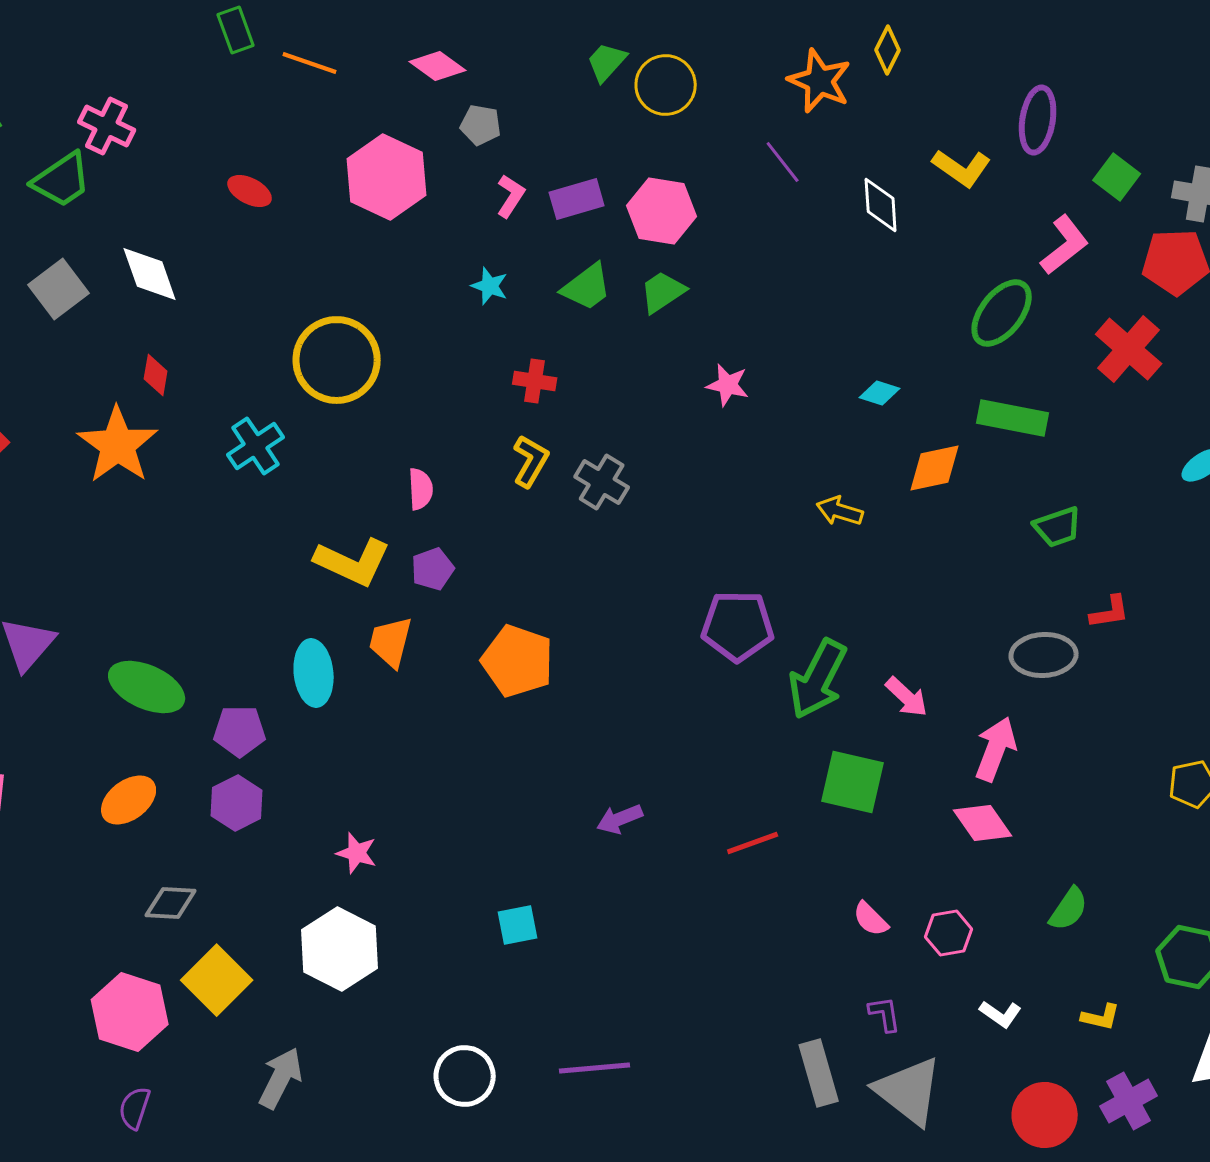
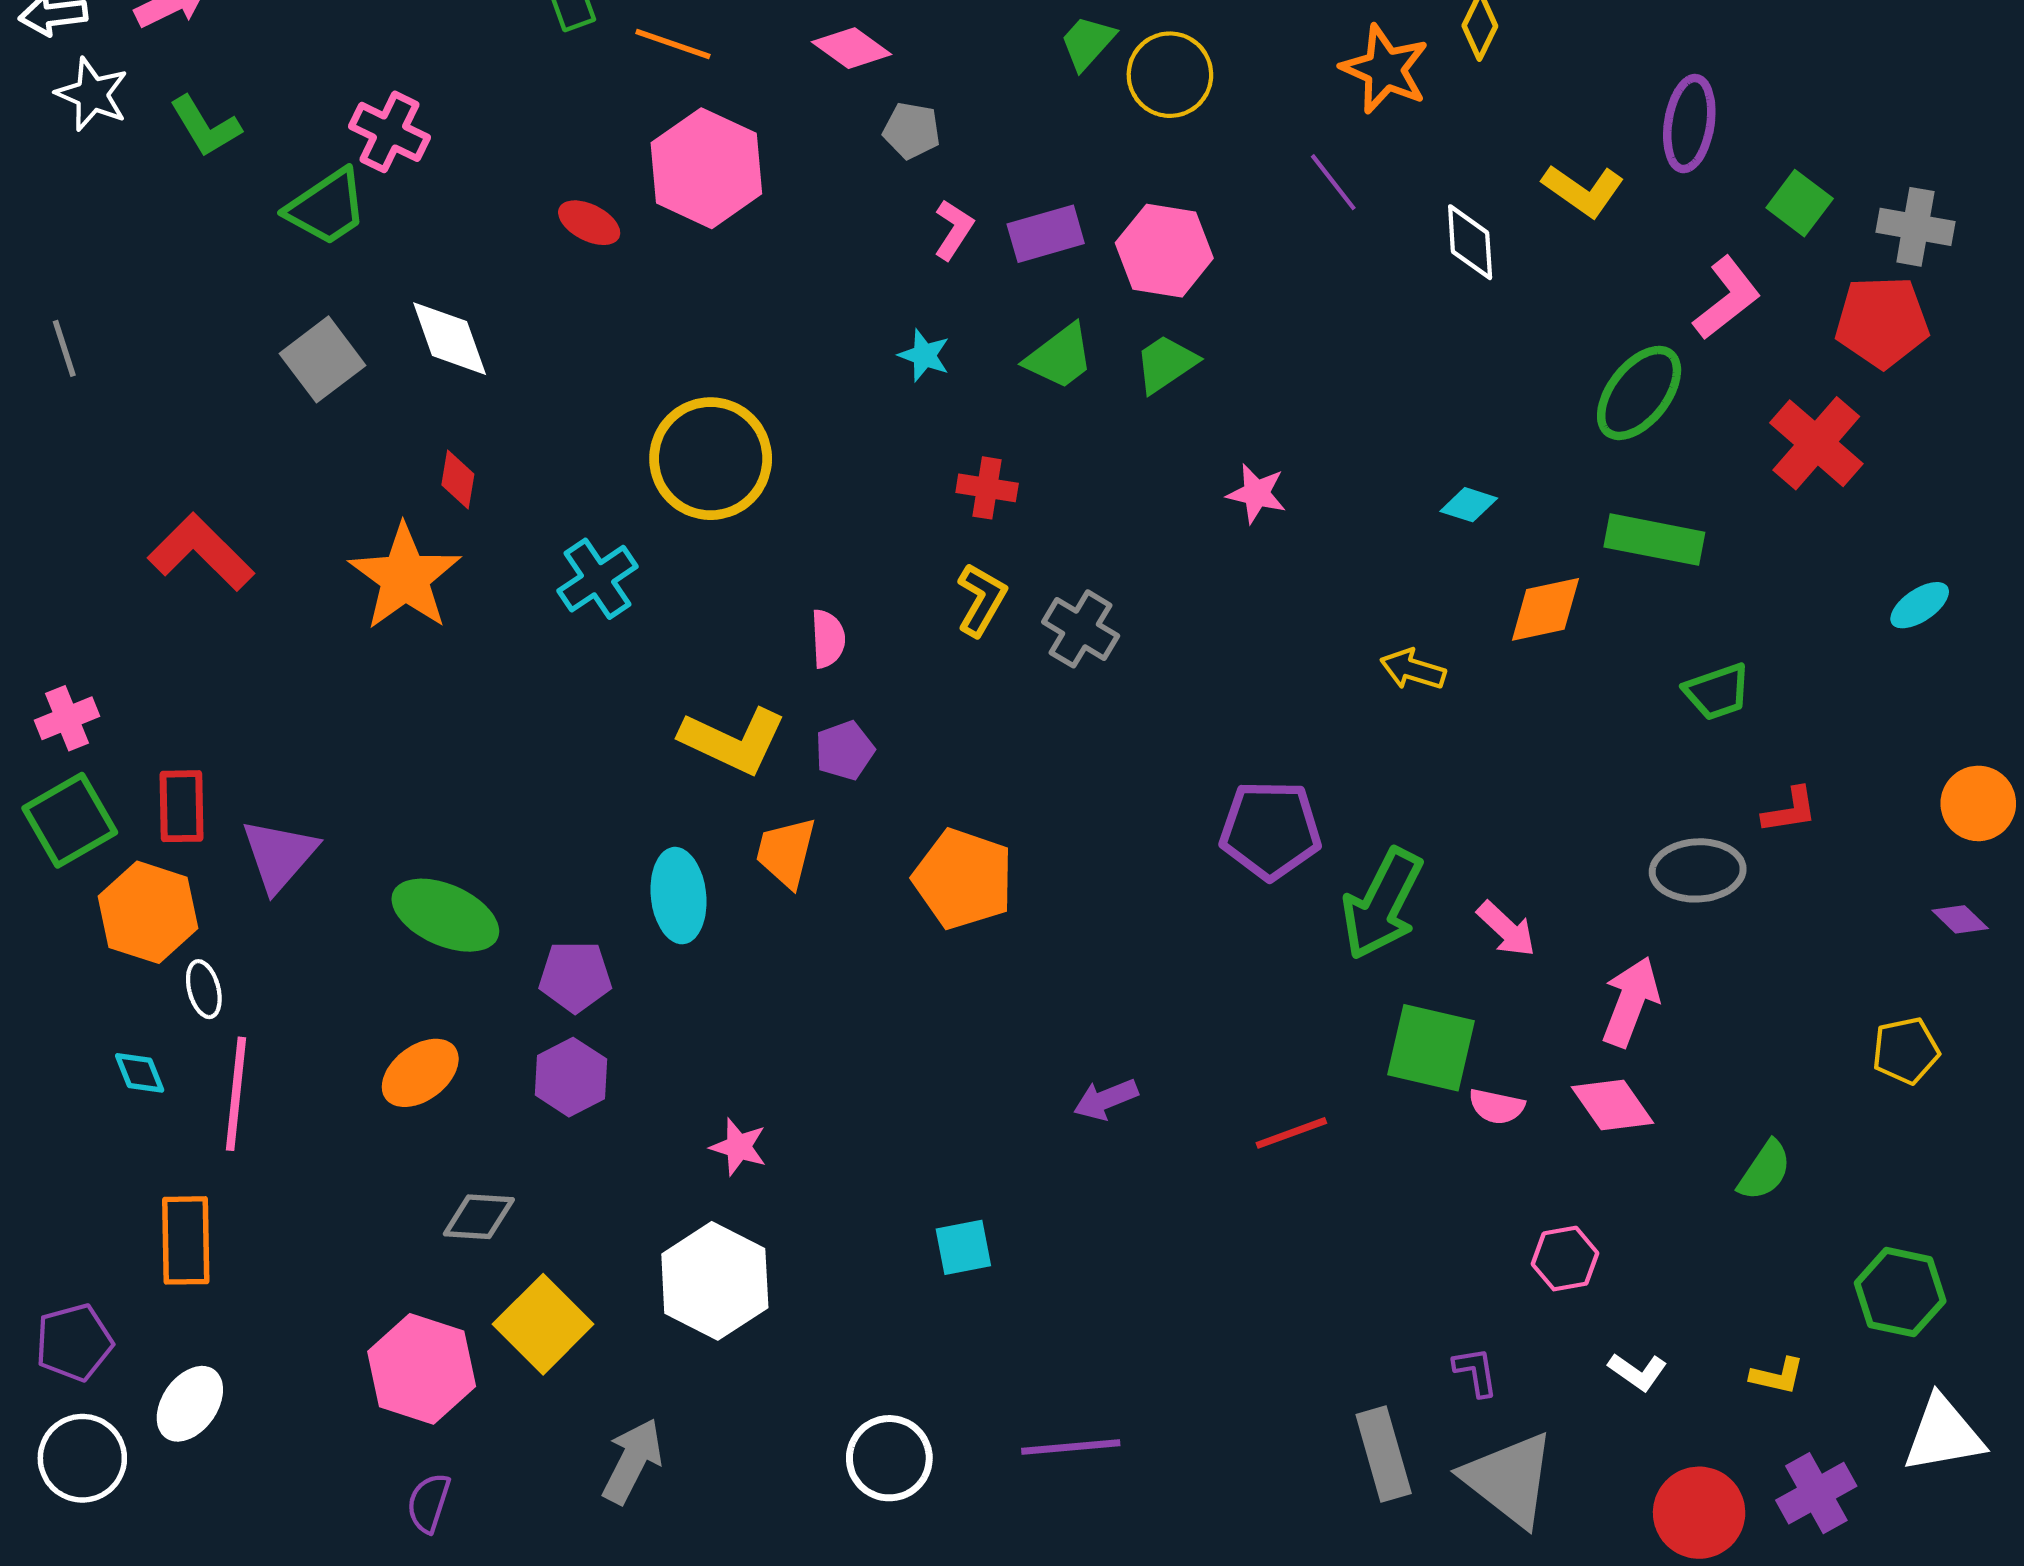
pink hexagon: (387, 177) -> (706, 168), moved
green semicircle: (1069, 909) -> (1765, 1171), moved
pink semicircle: (871, 919) -> (1497, 1106), moved, turned -33

